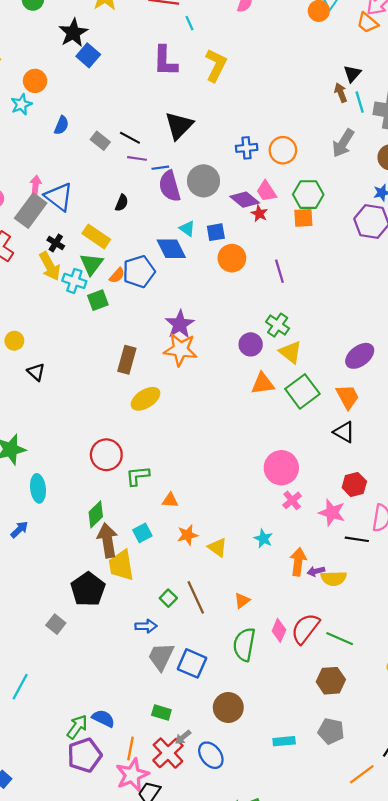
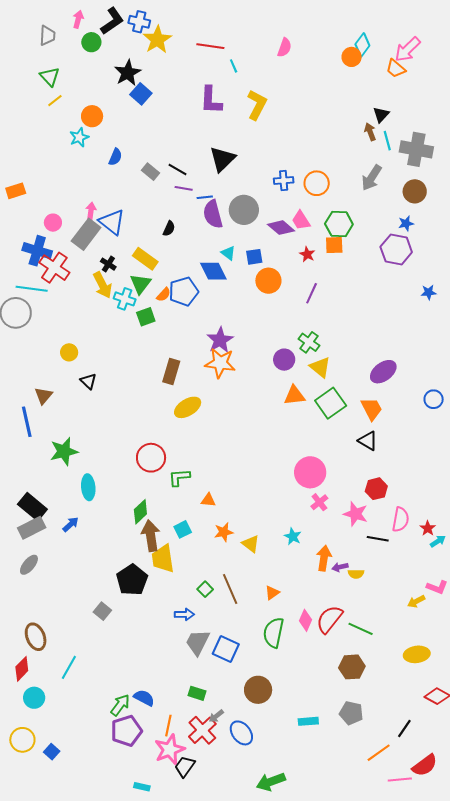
red star: (259, 213) -> (307, 254), moved
purple line: (279, 271) -> (312, 293), turned 40
yellow semicircle: (334, 578) -> (356, 574), size x0.7

